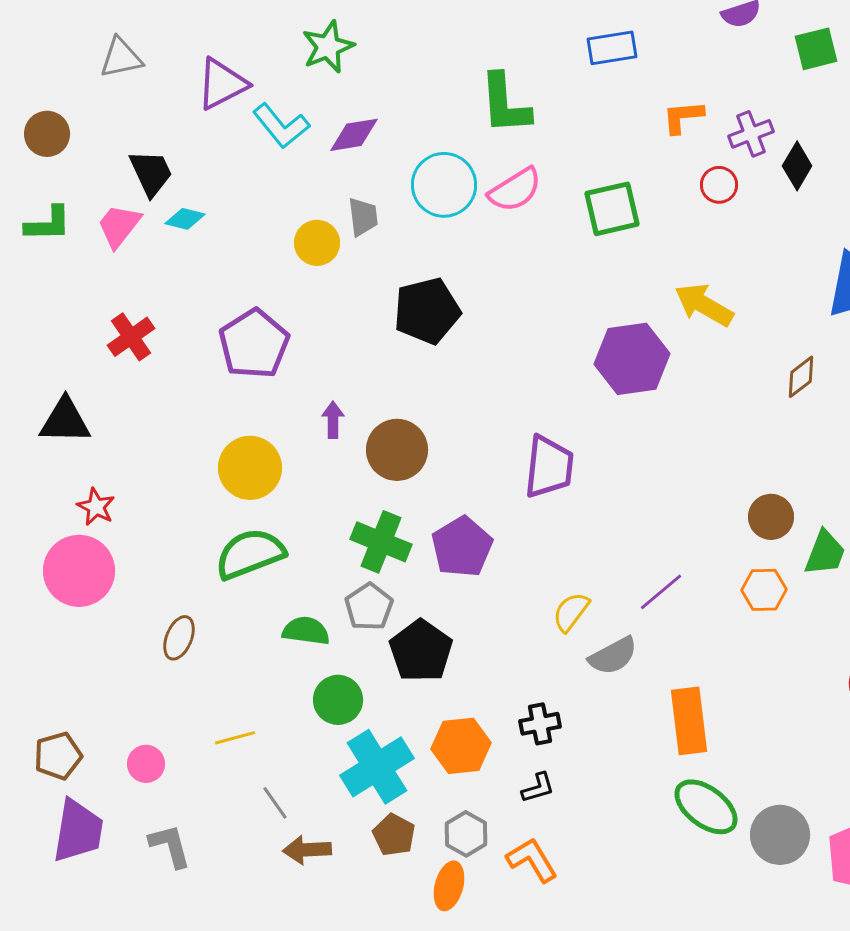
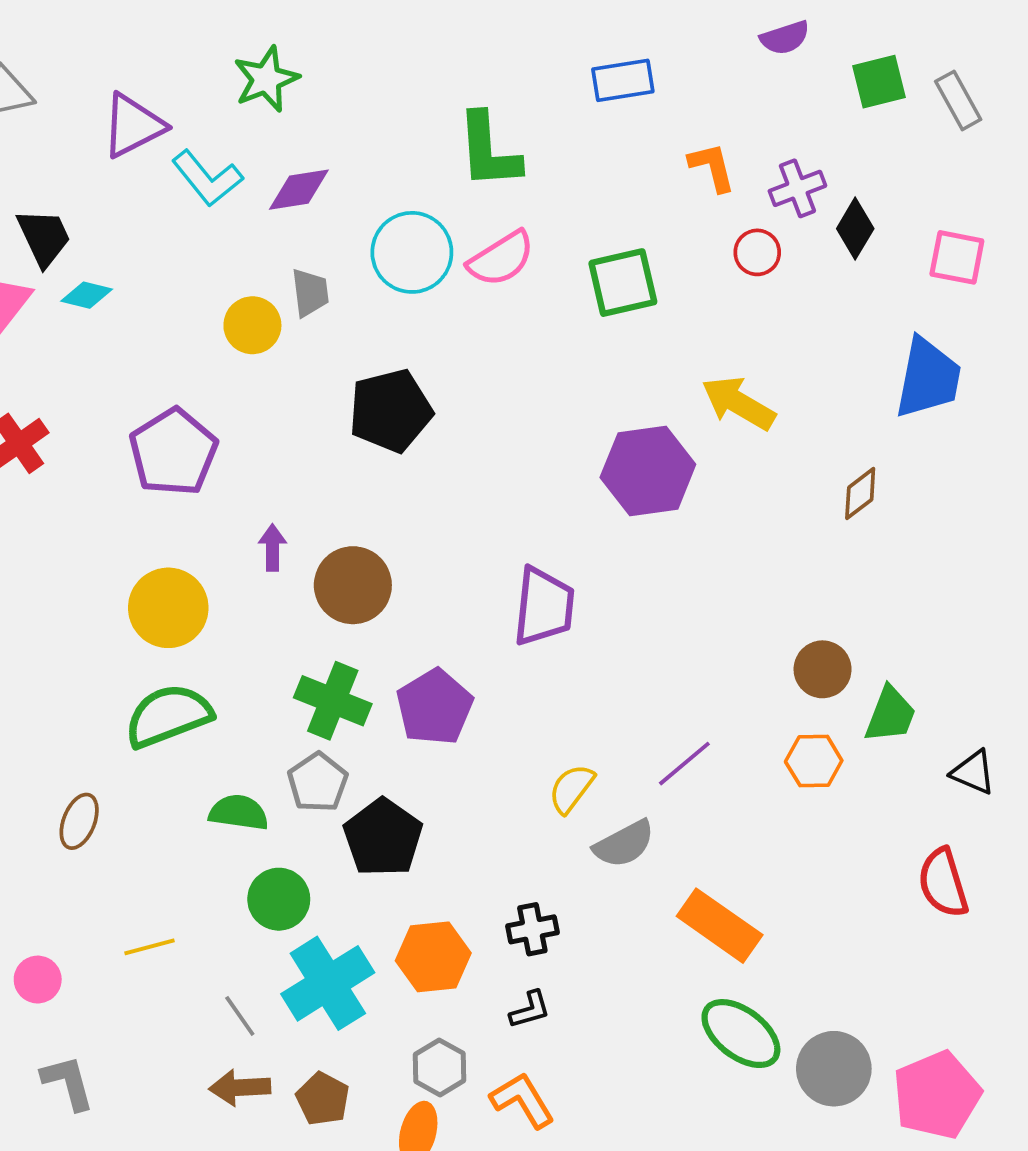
orange L-shape: (683, 117) -> (712, 167), turned 81
orange rectangle: (689, 721) -> (720, 926), turned -48
gray line: (275, 803) -> (240, 1016), moved
brown pentagon: (394, 835) -> (323, 1099), moved

